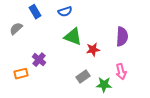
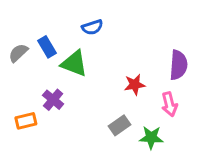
blue rectangle: (35, 12) -> (47, 47), moved
green triangle: (73, 37) -> (74, 63), moved
pink arrow: (121, 72) -> (169, 104), moved

